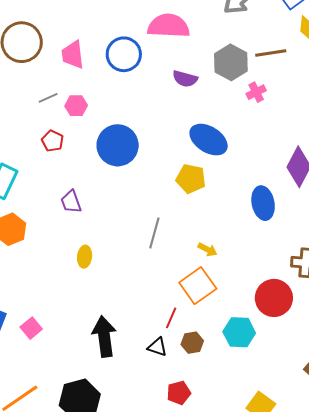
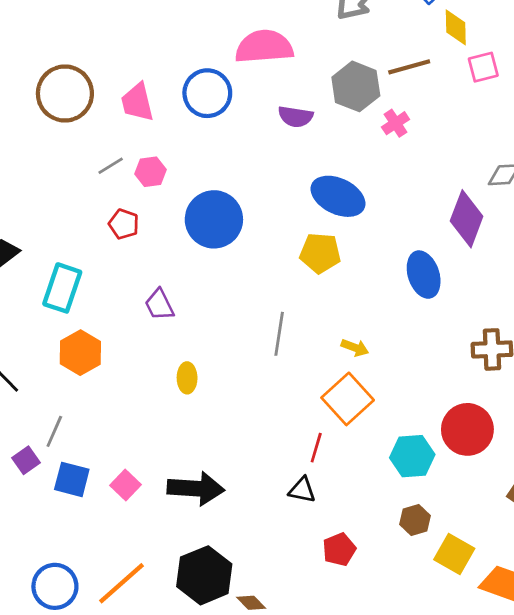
red circle: (274, 298) -> (467, 429), moved
black arrow: (104, 336) -> (196, 488), moved, turned 108
brown hexagon: (192, 343) -> (415, 520), moved

